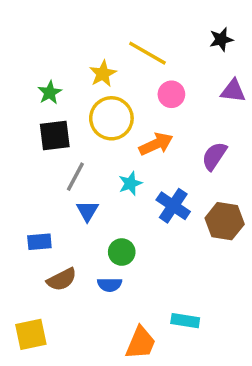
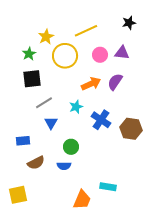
yellow line: (147, 53) -> (86, 31), turned -55
yellow star: (103, 74) -> (46, 37), moved
purple triangle: (233, 91) -> (122, 53), moved
yellow circle: (111, 118) -> (65, 56), moved
purple semicircle: (214, 156) -> (115, 82), moved
gray line: (75, 177) -> (44, 103), turned 30

